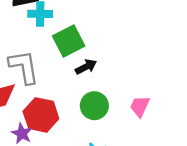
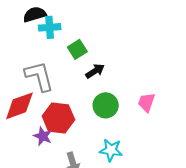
green square: (69, 41) -> (77, 49), size x0.7

